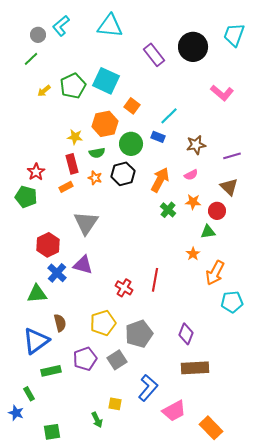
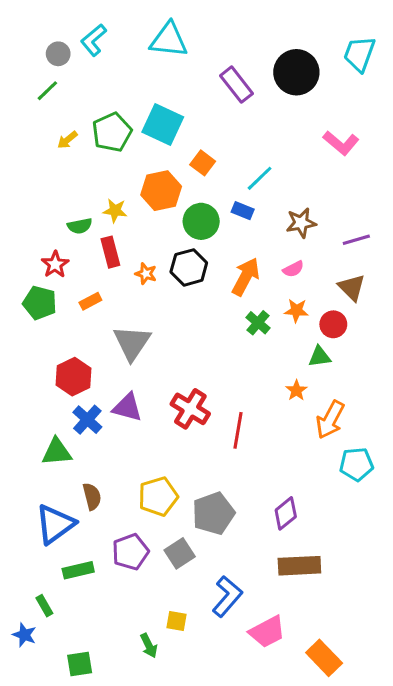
green semicircle: (97, 153) -> (80, 226), moved
orange rectangle: (66, 187) -> (90, 301), moved
red cross: (124, 288) -> (190, 409), moved, size x1.4
purple diamond: (186, 334) -> (286, 513), turned 30

